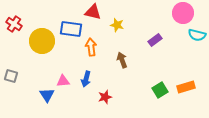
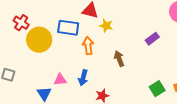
red cross: (14, 24) -> (21, 23), moved
yellow star: (117, 25) -> (106, 26), moved

